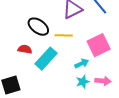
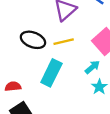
red semicircle: (25, 49) -> (13, 86), moved

